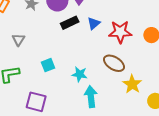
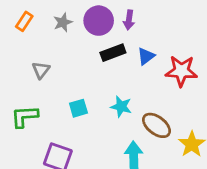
brown ellipse: (114, 63) -> (156, 125), moved
cyan star: (80, 74) -> (121, 107), moved

